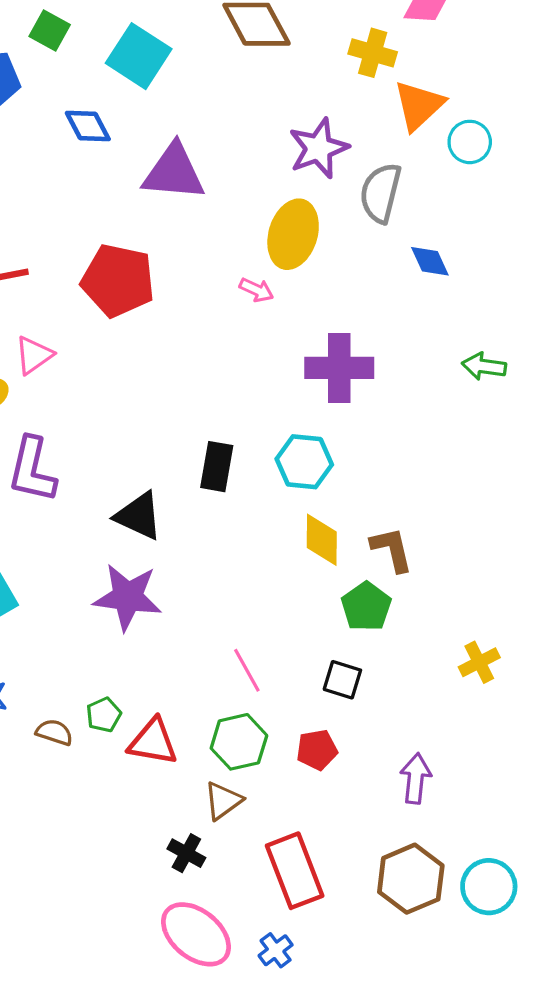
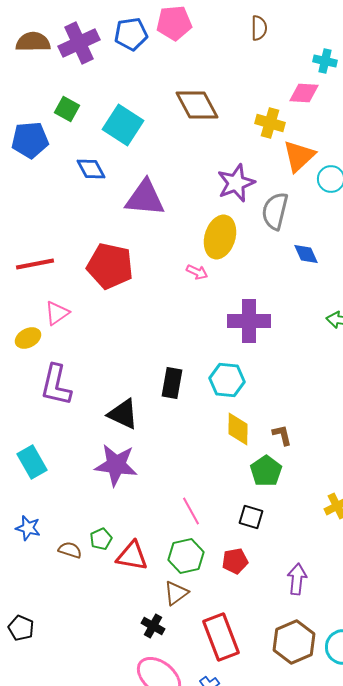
brown L-shape: (392, 549) -> (282, 435), size x0.7

